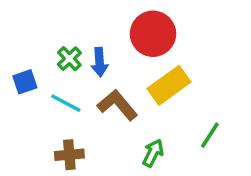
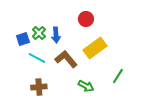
red circle: (153, 34) -> (86, 19), size x0.6
blue square: (25, 82) -> (23, 39), moved
green arrow: (153, 153) -> (86, 86), turned 91

